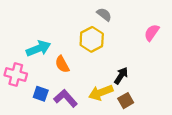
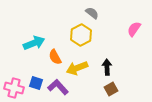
pink cross: (16, 74) -> (14, 88), moved
black arrow: (121, 76) -> (107, 67), turned -35
yellow arrow: (101, 93) -> (77, 68), moved

